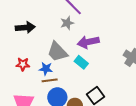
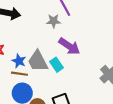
purple arrow: (88, 42) -> (69, 46), turned -150
gray trapezoid: (57, 52) -> (38, 61), moved

